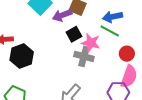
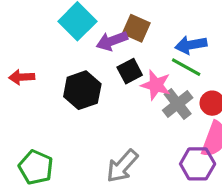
black hexagon: (22, 56) -> (82, 90), moved
gray cross: (84, 56) -> (178, 104), moved, turned 36

